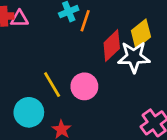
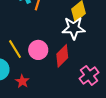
red diamond: (112, 46) -> (62, 56), moved

